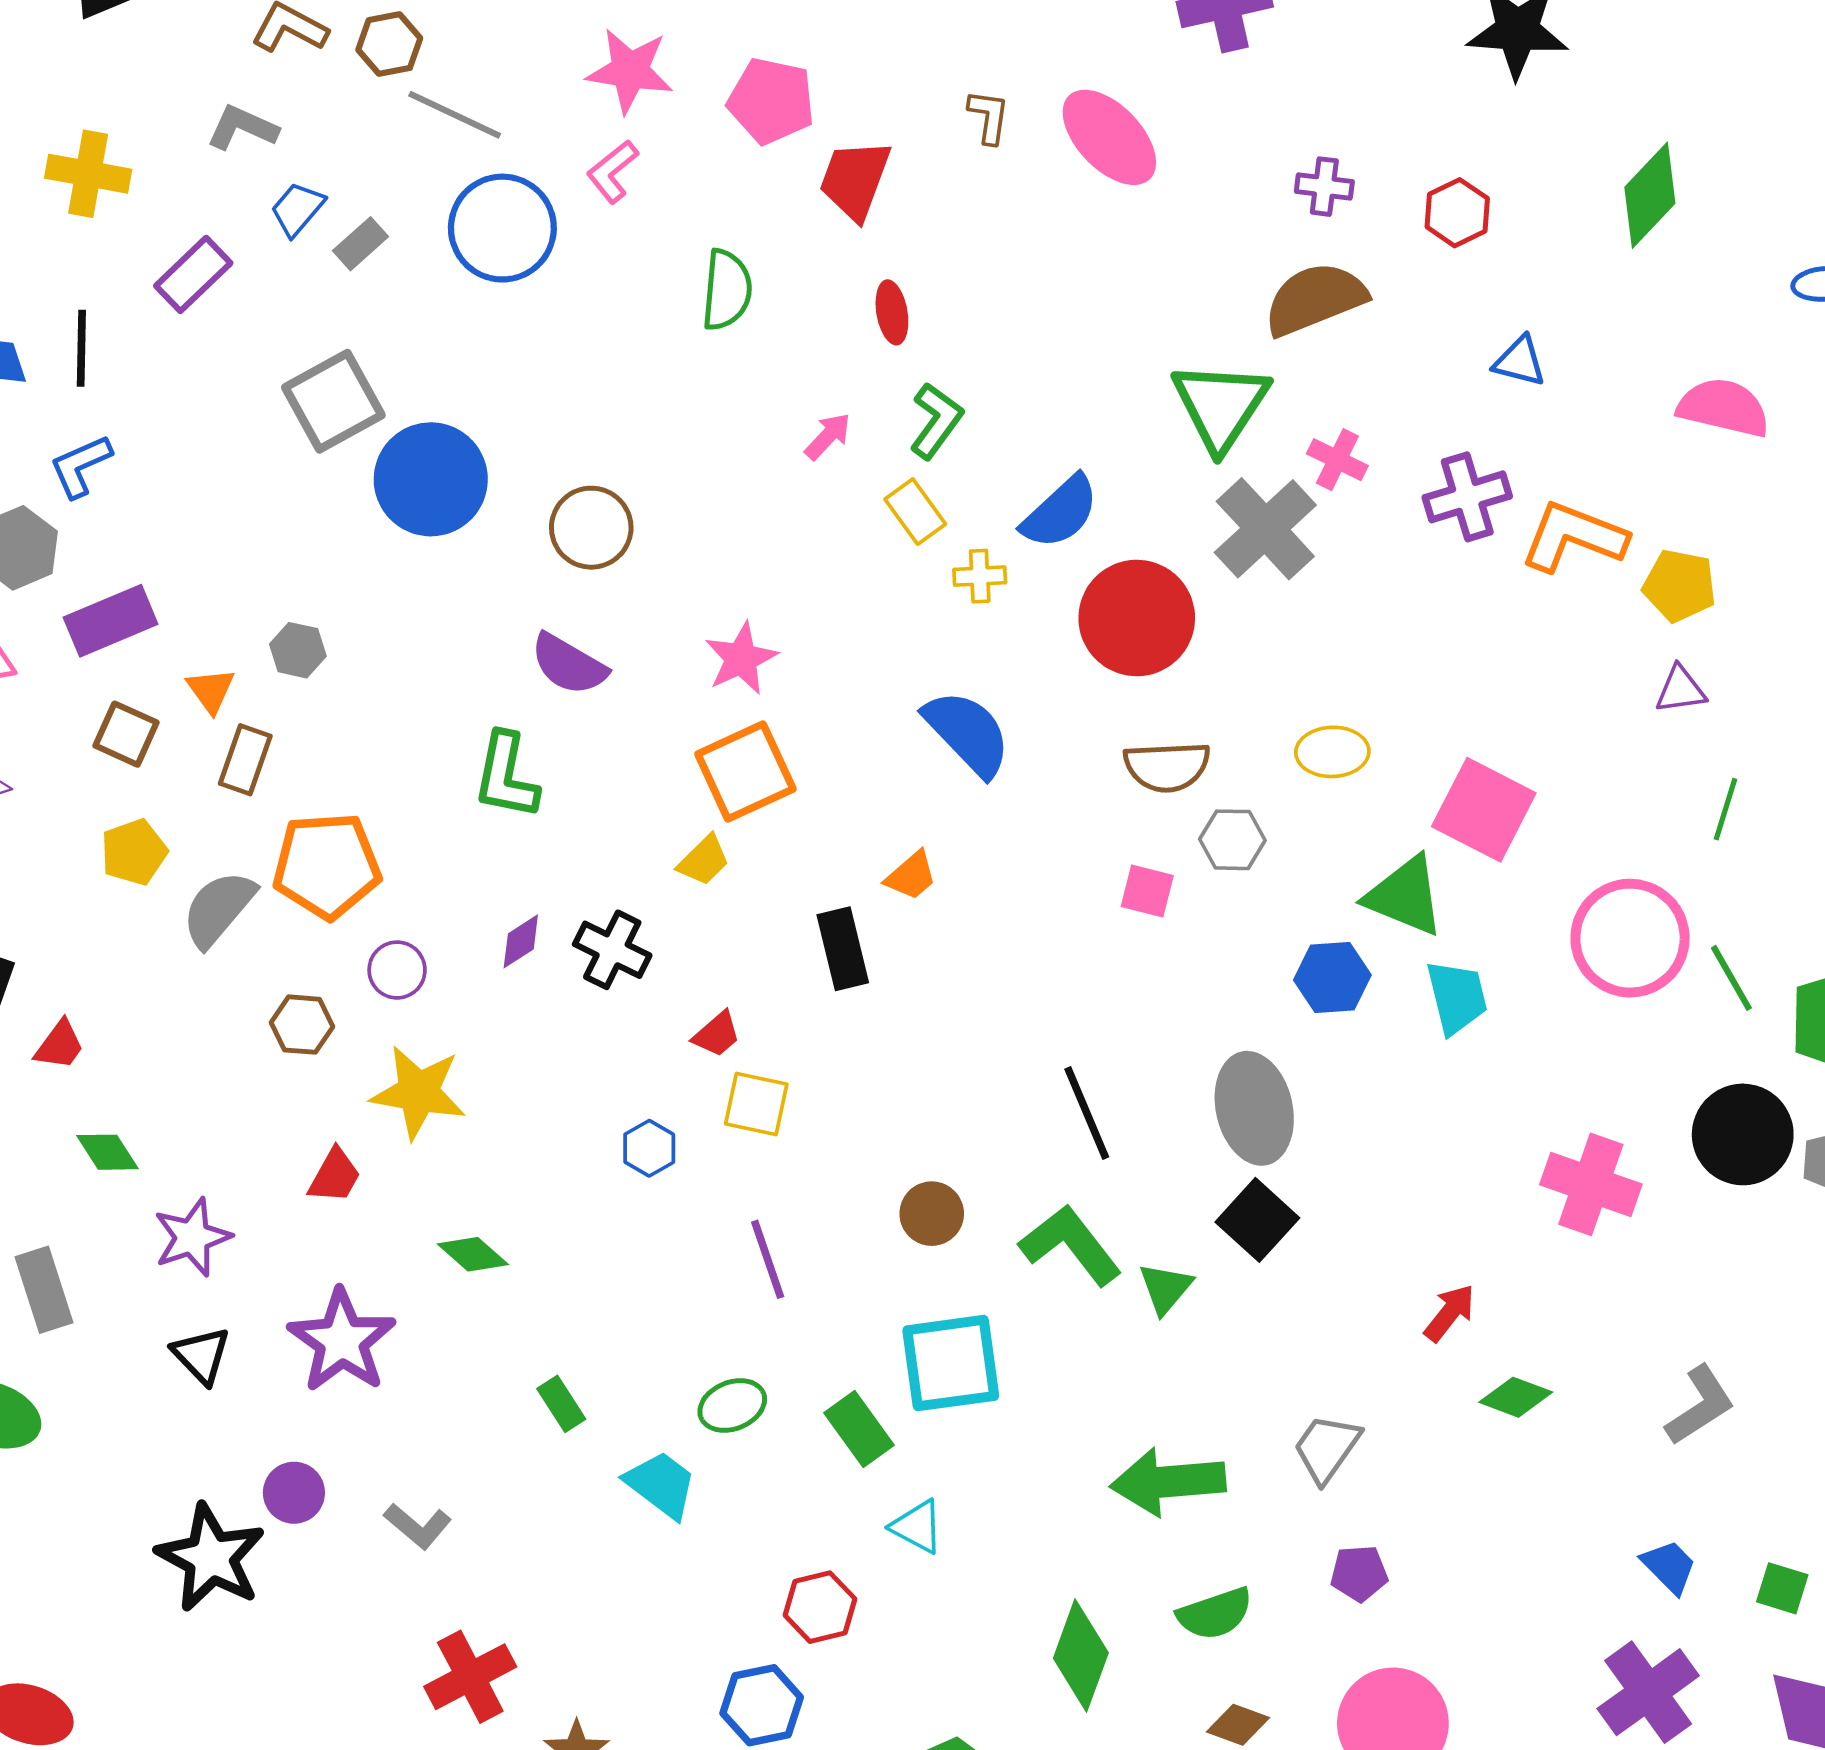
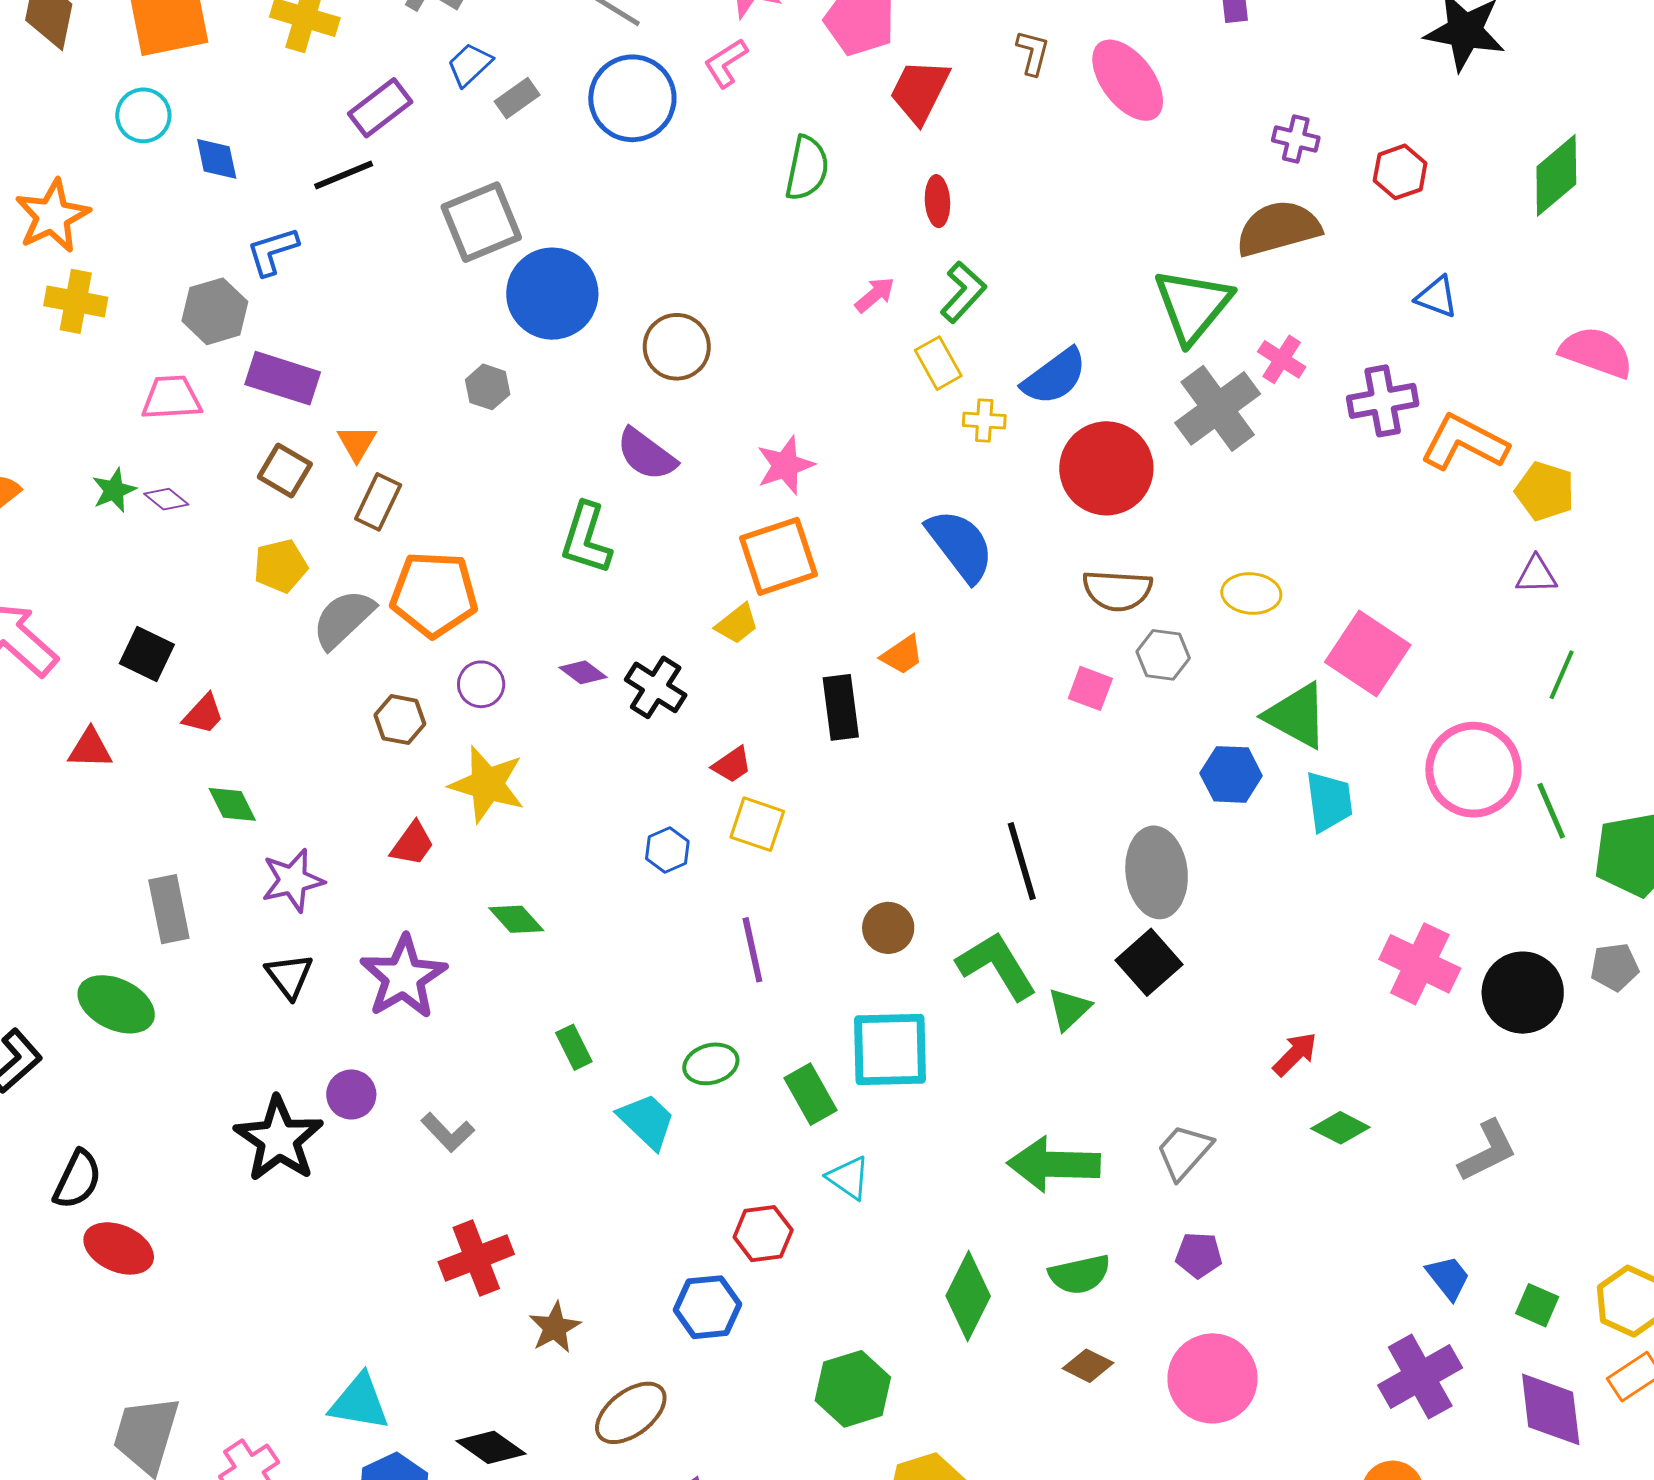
black line: (81, 348) -> (344, 175), moved, turned 60
purple rectangle: (111, 621) -> (283, 378), turned 34
gray hexagon: (298, 650) -> (488, 387), moved
purple diamond: (521, 941) -> (583, 672), turned 63
black circle: (1743, 1134) -> (1523, 993), moved

